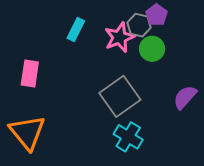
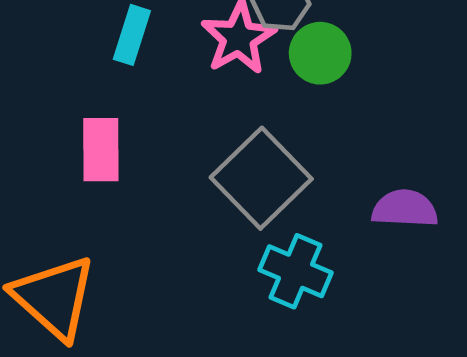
pink rectangle: (30, 73) -> (101, 150), moved
purple semicircle: (185, 97) -> (405, 209), moved, turned 60

